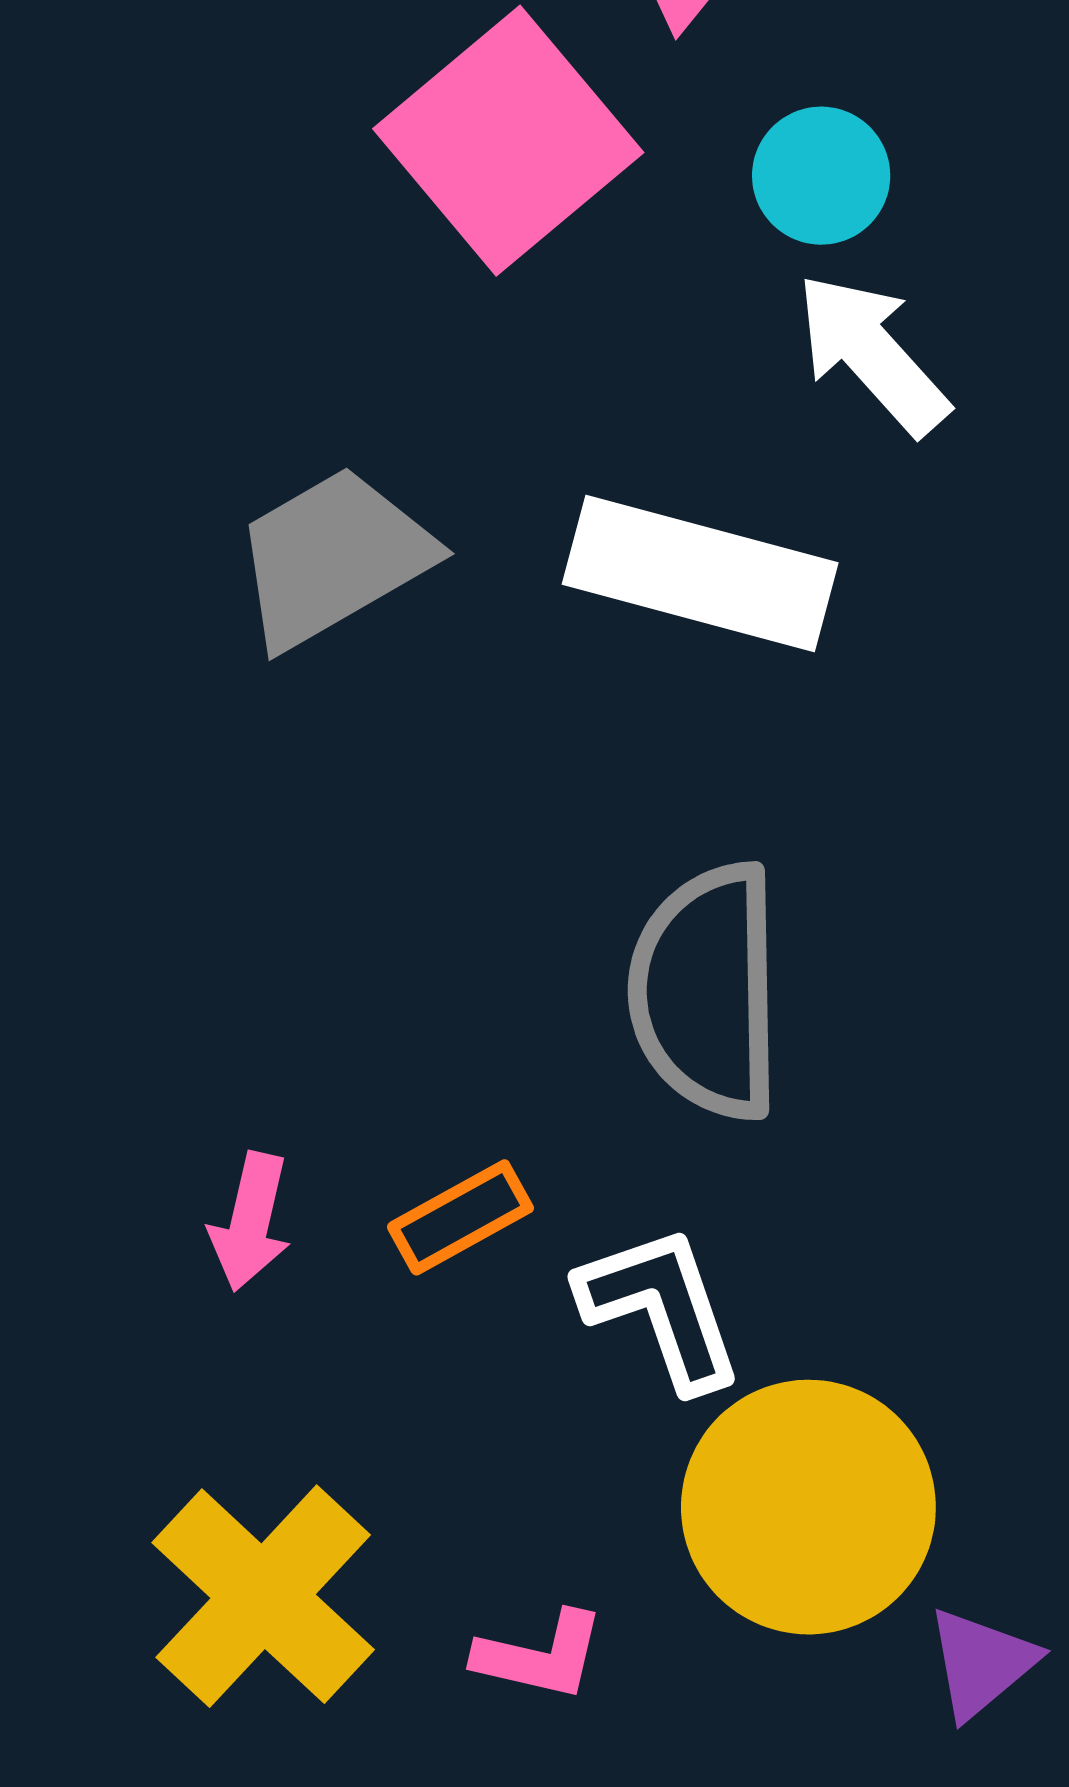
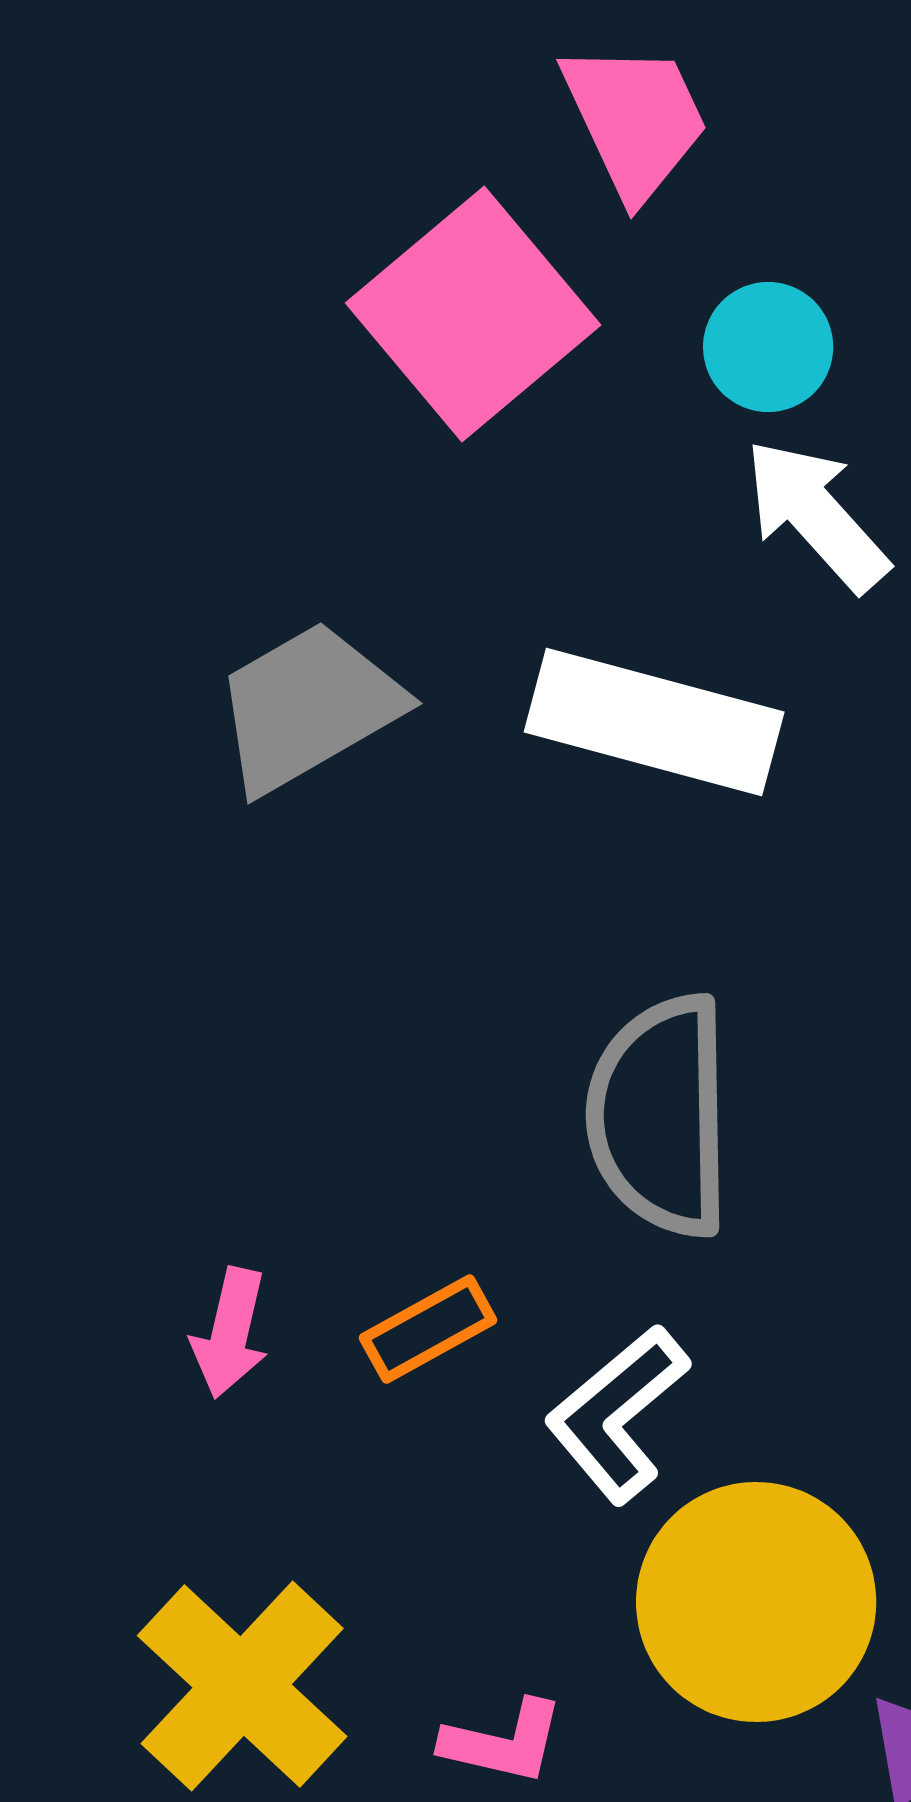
white L-shape: (661, 1308) -> (617, 1414), turned -111

